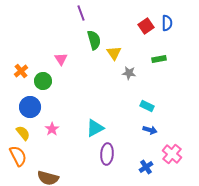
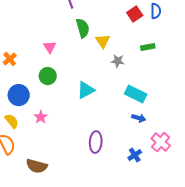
green circle: (43, 81) -> (48, 76), moved
cyan rectangle: (147, 106) -> (136, 94), size x1.5
cyan triangle: (95, 128) -> (86, 90), moved

